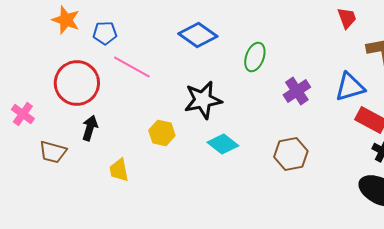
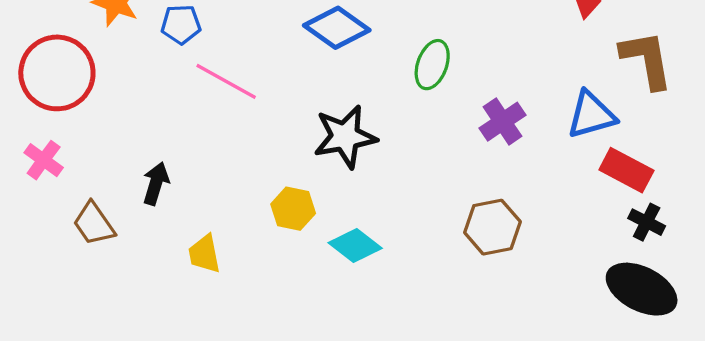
red circle: (77, 83) -> (57, 73), moved
yellow hexagon: (162, 133) -> (293, 209), moved
cyan diamond: (223, 144) -> (355, 246), moved
brown trapezoid: (53, 152) -> (94, 224), turned 40

